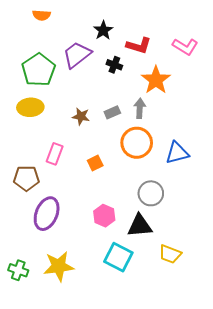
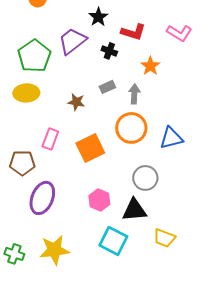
orange star: (156, 80) -> (150, 66), size x0.7
gray rectangle: (112, 112) -> (107, 87), moved
orange square: (95, 163) -> (90, 148), size x1.8

